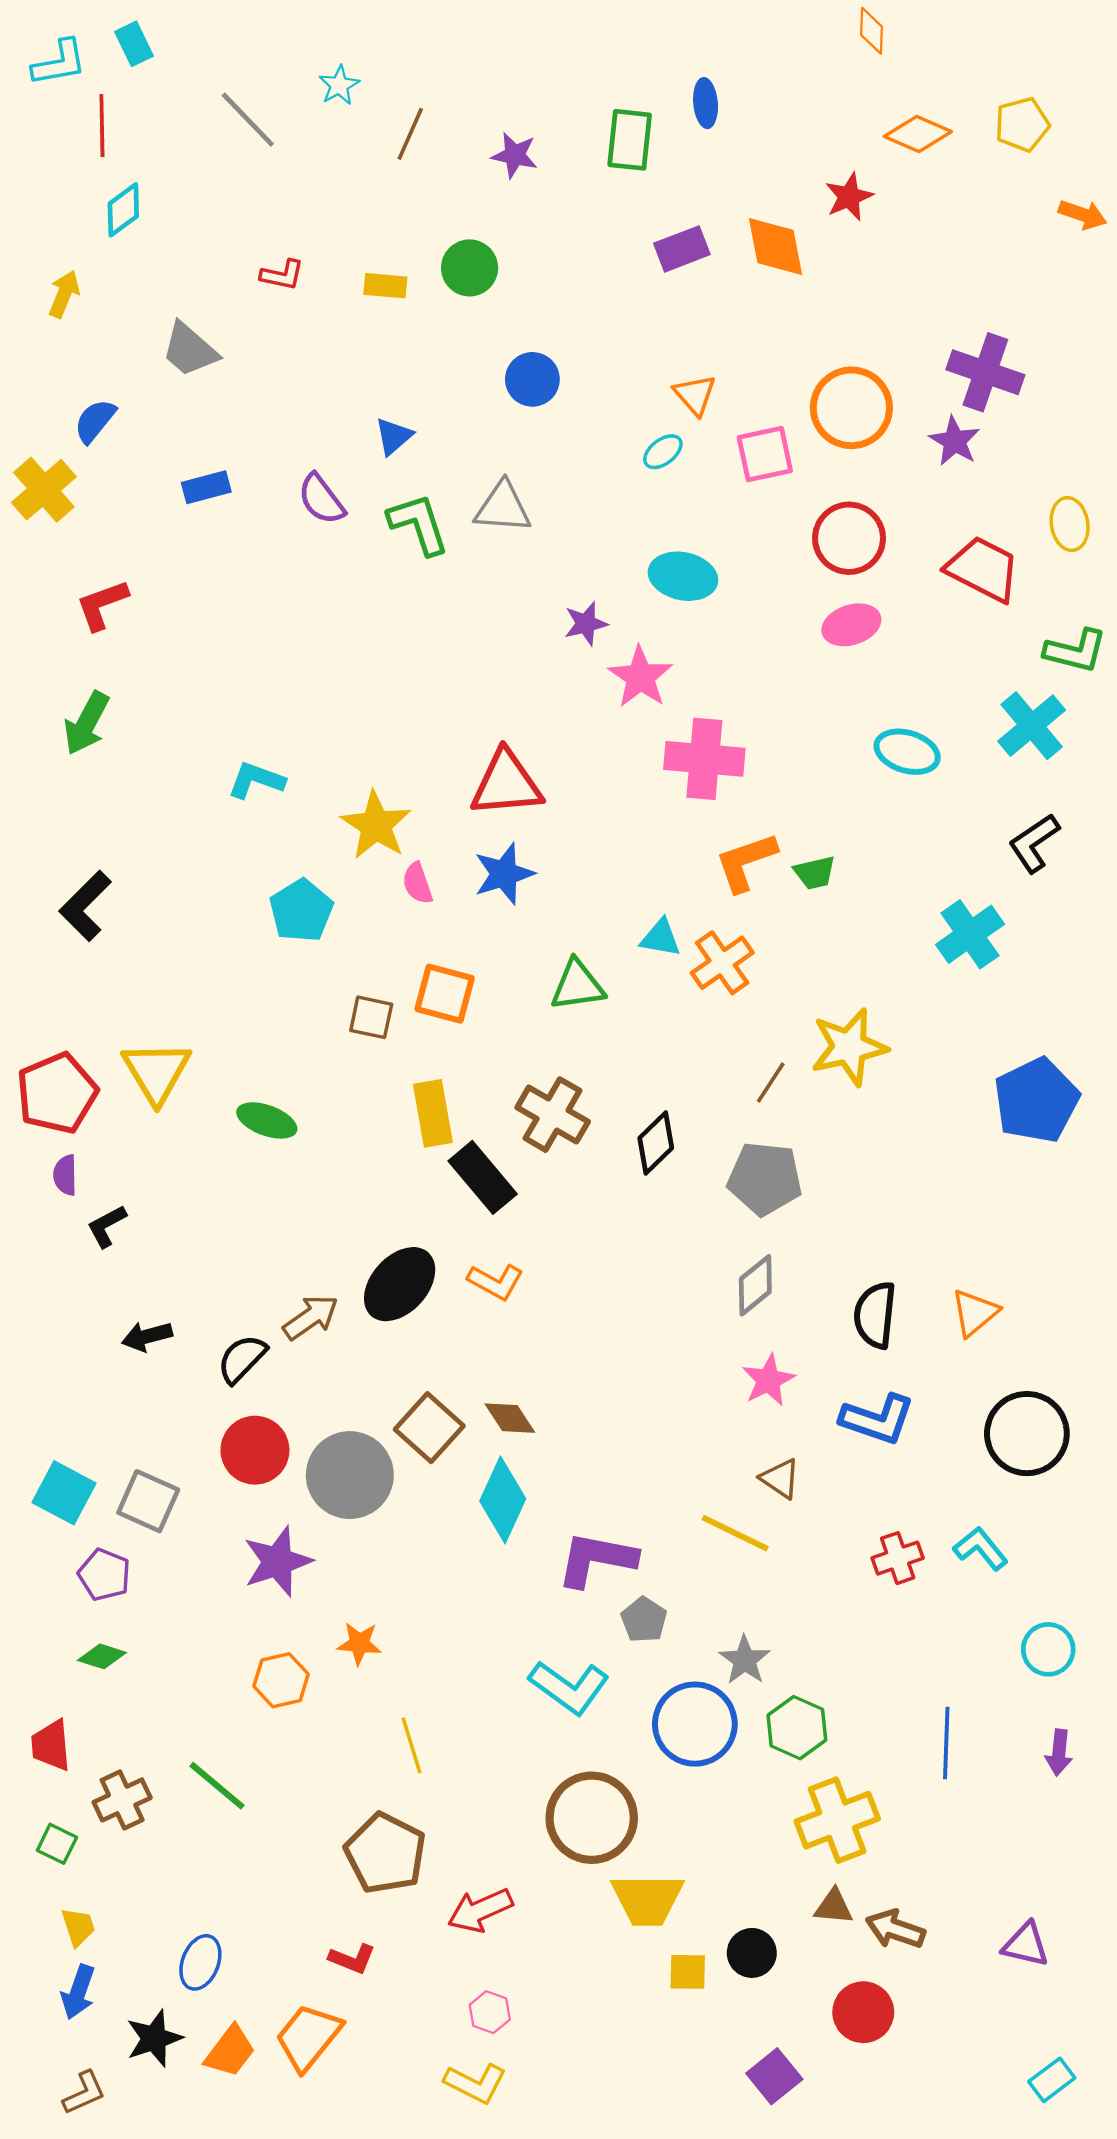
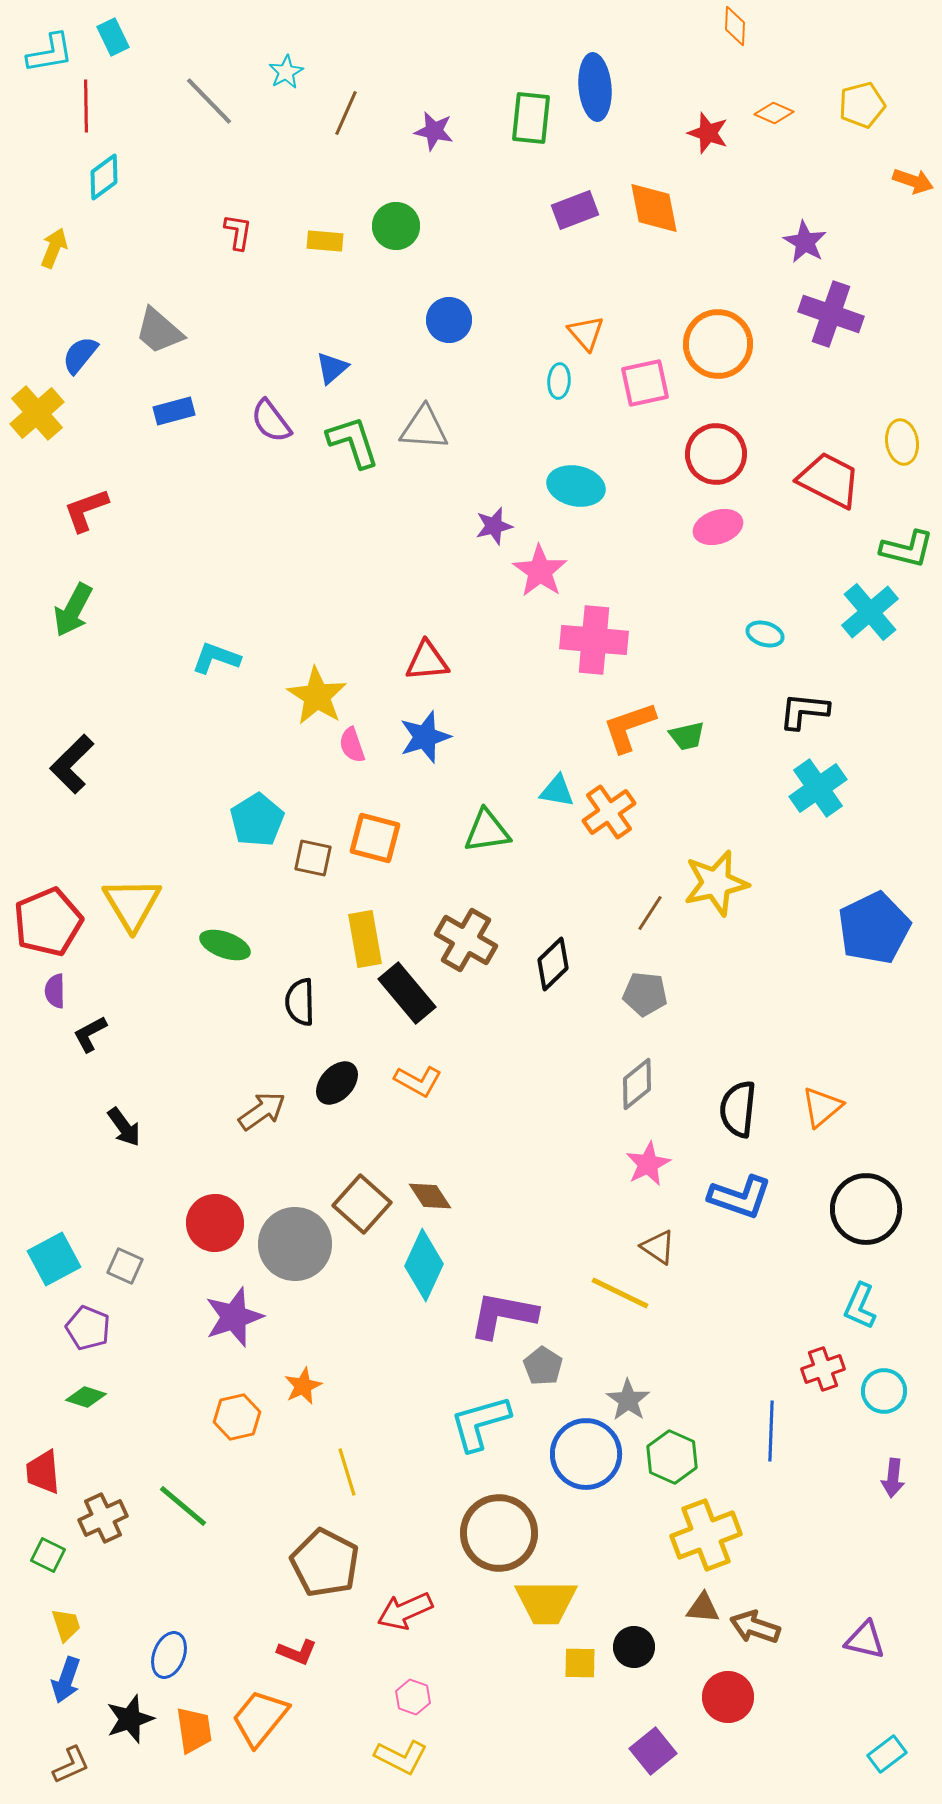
blue ellipse: (706, 103) -> (595, 87), size x1.6
orange diamond: (918, 134) -> (774, 113), size x0.7
red star: (849, 197) -> (708, 133), moved, turned -30
red L-shape: (282, 275) -> (238, 232), turned -93
gray trapezoid: (190, 350) -> (159, 331), moved
purple star: (955, 441) -> (805, 242), moved
cyan ellipse: (663, 452) -> (559, 381), turned -48
cyan ellipse: (907, 752) -> (765, 634), size x0.7
red triangle: (506, 784) -> (427, 661), size x0.7
black L-shape: (1034, 843) -> (804, 711), moved, turned 40
cyan pentagon: (301, 911) -> (257, 820), moved
gray pentagon: (765, 1179) -> (645, 994), size x0.7
black ellipse: (400, 1284) -> (337, 1083), size x0.7
black arrow: (147, 1336) -> (124, 1127), turned -111
black semicircle: (242, 1359) -> (300, 1002), moved, turned -45
cyan square: (64, 1493) -> (54, 1259), turned 34
gray square: (148, 1501) -> (125, 1266), size x0.7
cyan L-shape: (981, 1549) -> (860, 1306), moved, turned -117
red cross: (898, 1558) -> (823, 1369), moved
orange star: (359, 1643) -> (303, 1386), turned -30
cyan L-shape: (569, 1687) -> (480, 1423), turned 128
blue line: (946, 1743) -> (771, 1431), moved
orange trapezoid: (230, 2051) -> (194, 1730), turned -45

